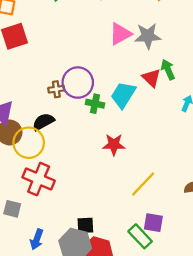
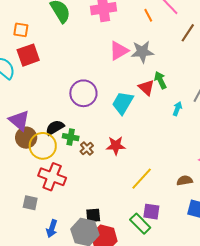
brown cross: (56, 89) -> (87, 148), moved, turned -32
green cross: (95, 104) -> (71, 137), moved

